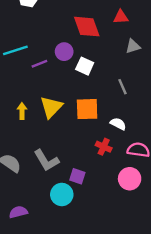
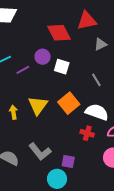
red triangle: (121, 17) -> (87, 21), size x1.5
orange square: (87, 109) -> (69, 103), turned -30
white semicircle: (118, 124) -> (97, 112), size x1.6

